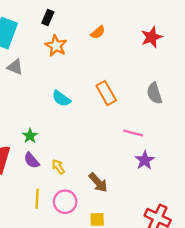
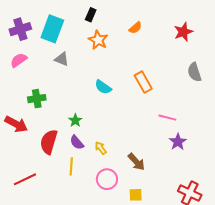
gray semicircle: (154, 93) -> (194, 72), moved
yellow line: (37, 199) -> (71, 166), moved

